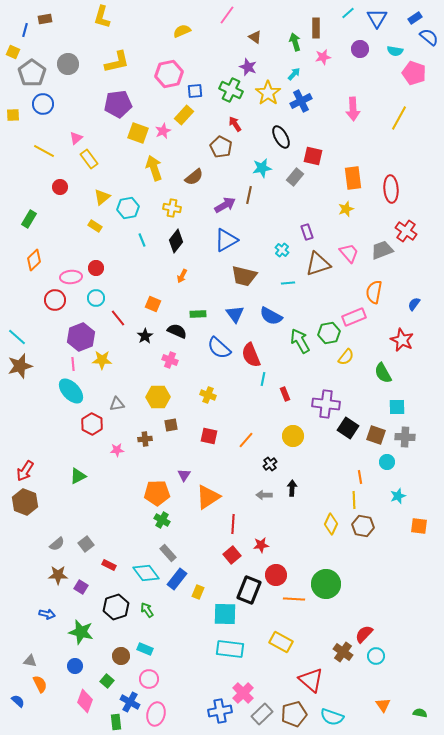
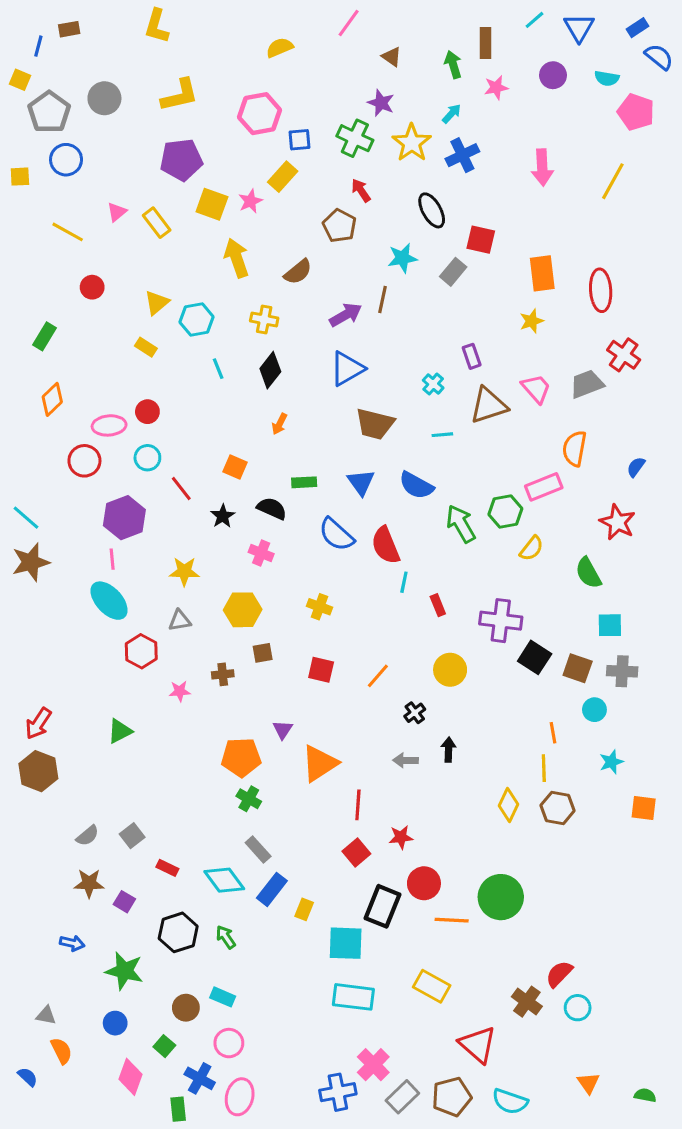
yellow rectangle: (89, 159) -> (157, 223), moved
yellow star: (102, 360) -> (184, 571), moved

